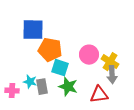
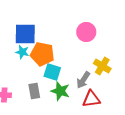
pink circle: (89, 55) -> (86, 32), moved
gray arrow: (112, 75) -> (83, 80), moved, turned 36
cyan star: (30, 82) -> (22, 52), moved

